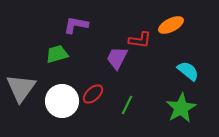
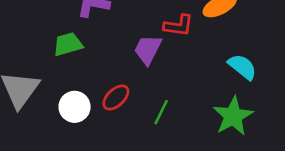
white circle: (62, 101) -> (75, 107), size x0.7

